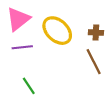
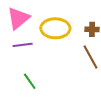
yellow ellipse: (57, 31) -> (55, 28), turned -40

